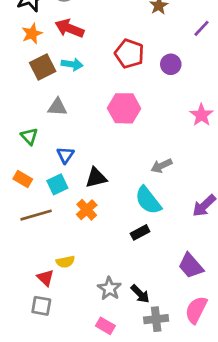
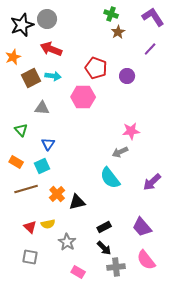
orange star: (32, 34) -> (13, 57), moved
pink hexagon: (124, 108) -> (83, 97), moved
pink star: (201, 115) -> (131, 131), moved, turned 30
black triangle: (96, 178) -> (77, 202), moved
orange cross: (87, 210) -> (57, 194), moved
black rectangle: (140, 232) -> (104, 227), moved
red triangle: (45, 278) -> (30, 227), moved
gray star: (109, 288) -> (67, 242), moved
pink semicircle: (196, 310) -> (146, 260), turned -65

